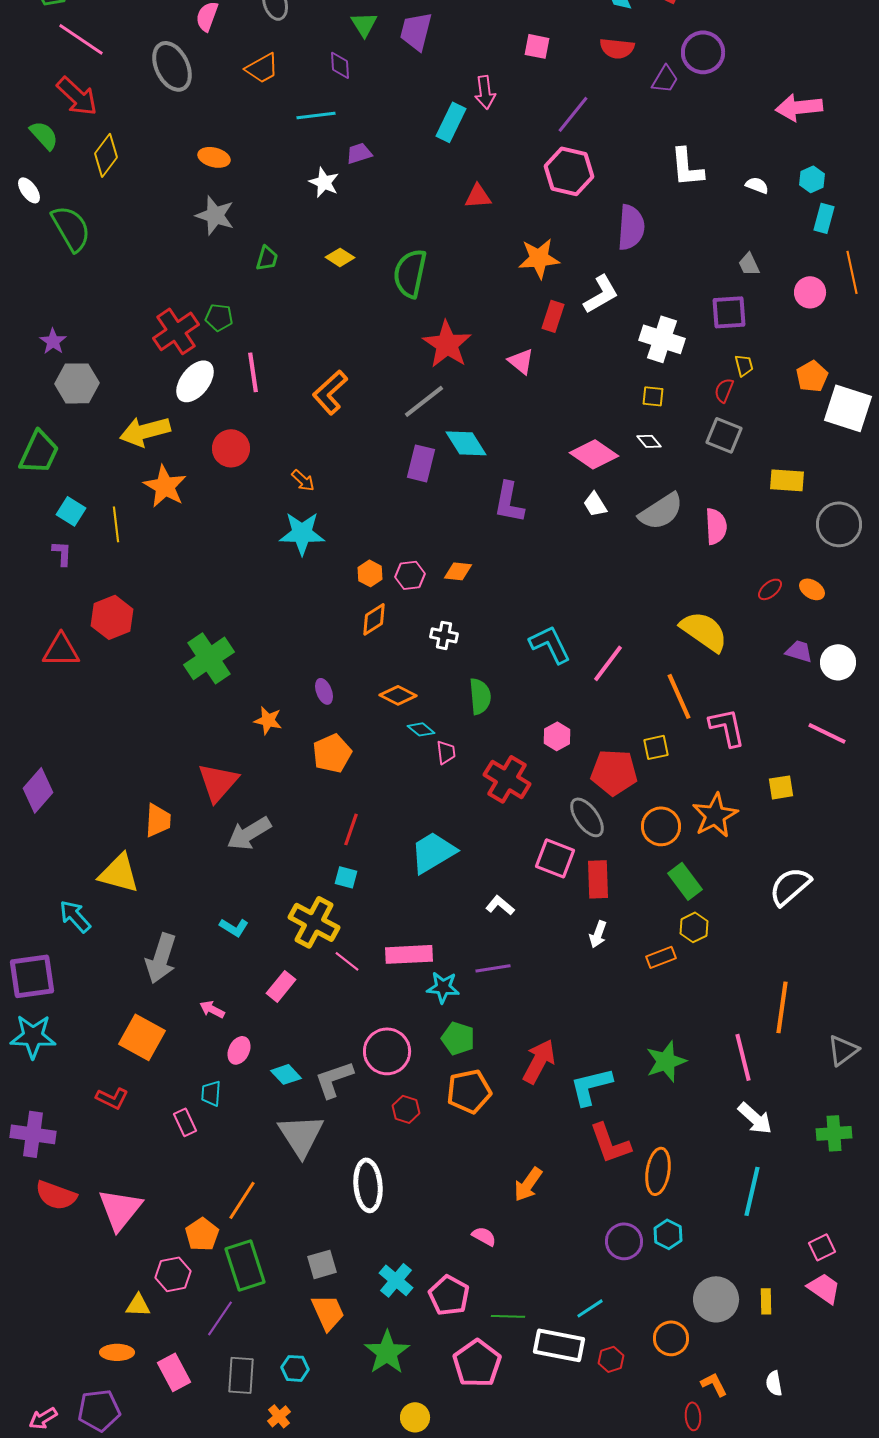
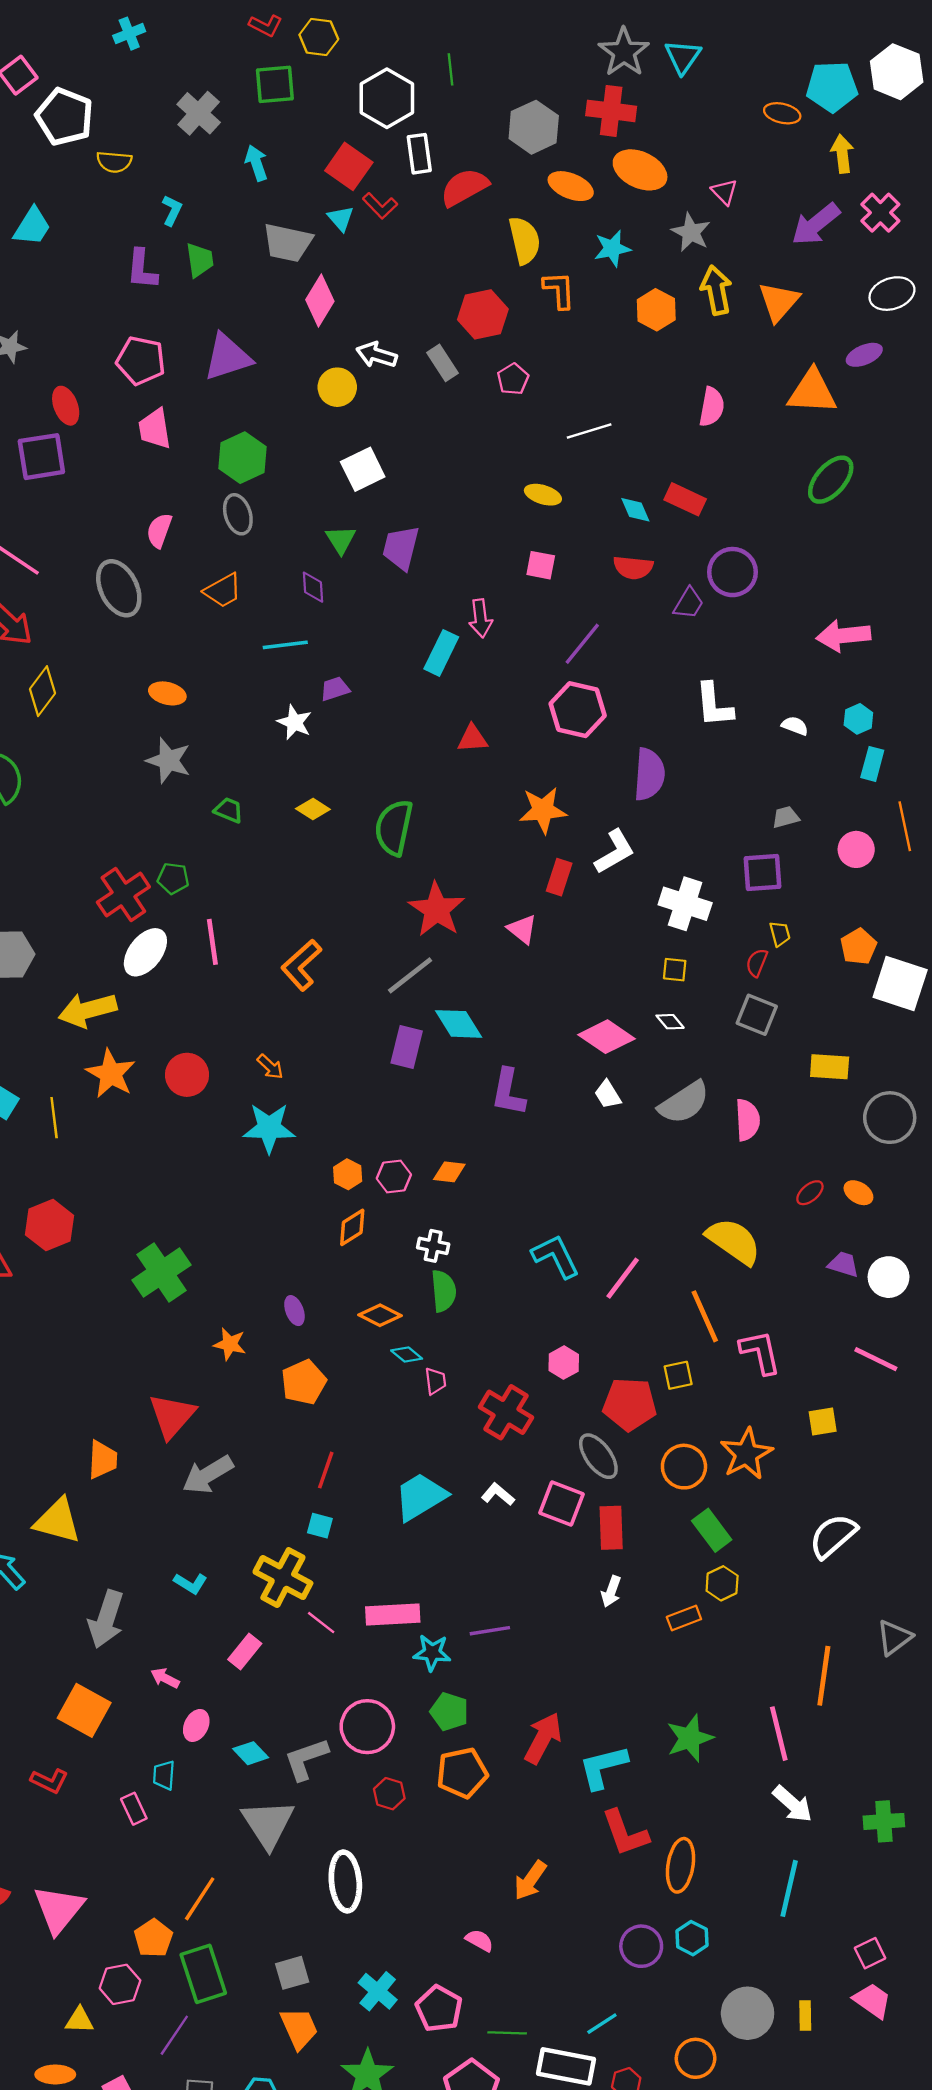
green trapezoid: (267, 258) -> (229, 810), turned -84
gray trapezoid: (749, 264) -> (786, 817), turned 100
red circle: (231, 448) -> (187, 1075), moved
green semicircle: (480, 696) -> (444, 1291), moved
white L-shape: (500, 905) -> (498, 1494), moved
gray triangle: (843, 1050) -> (894, 1638), moved

